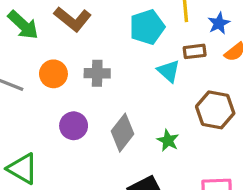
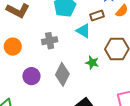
gray cross: (97, 73) -> (50, 41), moved
green star: (168, 140) -> (92, 63), moved

